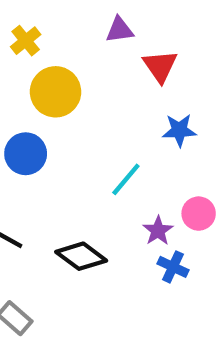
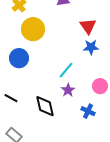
red triangle: (160, 66) -> (88, 26), moved
purple star: (158, 231) -> (68, 90), moved
black diamond: (81, 256) -> (45, 106), turned 40

